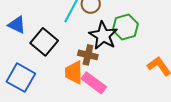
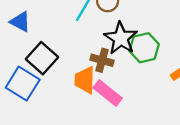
green hexagon: (125, 27) -> (144, 48), moved
black square: (44, 42) -> (42, 58), moved

